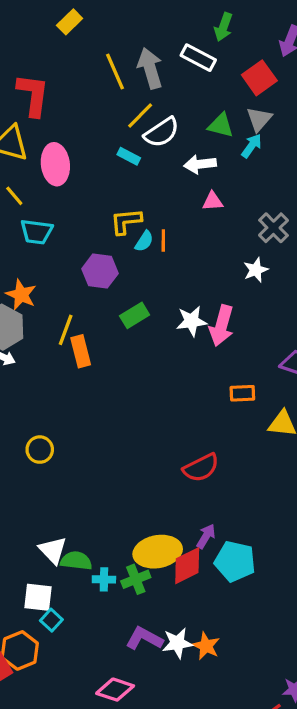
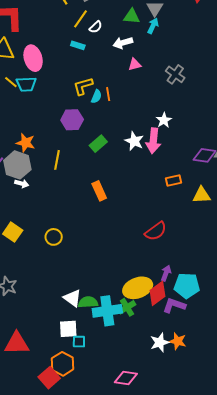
white semicircle: (162, 132) -> (96, 27), size x0.6
cyan trapezoid: (37, 232) -> (26, 84), moved
white star: (256, 270) -> (164, 120), moved
white star: (192, 321) -> (134, 141), turned -30
orange rectangle: (81, 351) -> (99, 191), moved
cyan cross: (104, 579) -> (107, 311), size x2.0
cyan square: (51, 620) -> (79, 342), turned -32
purple L-shape: (144, 638) -> (174, 305), moved

